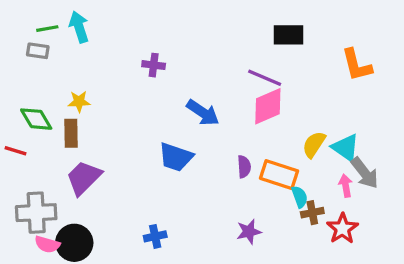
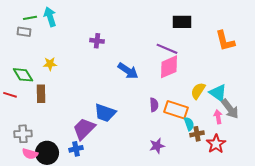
brown rectangle: (71, 133) -> (41, 94), moved
blue trapezoid: (176, 157) -> (105, 113), moved
purple trapezoid: (84, 178) -> (84, 129), moved
gray cross: (36, 213) -> (23, 134), size x0.7
blue cross: (155, 236) -> (76, 149), moved

